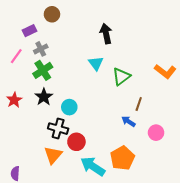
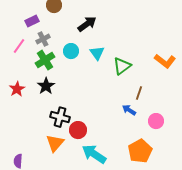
black arrow: (106, 34) -> (87, 24), moved, turned 66
cyan circle: (69, 107) -> (71, 51), moved
orange pentagon: (122, 158) -> (140, 151), moved

